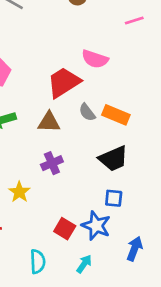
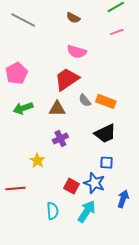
pink semicircle: (95, 59) -> (77, 52), moved
cyan arrow: (84, 264) -> (87, 211), size x1.6

